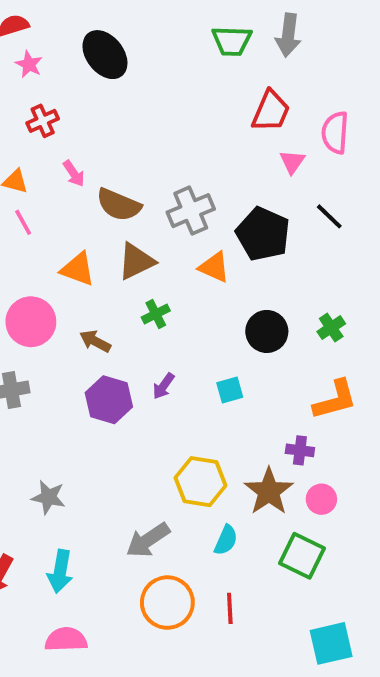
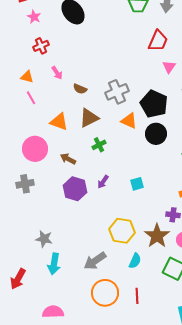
brown semicircle: (119, 205) -> (80, 89), size x0.6
black circle: (267, 331) -> (156, 134), moved
cyan arrow: (60, 571) -> (54, 264), moved

